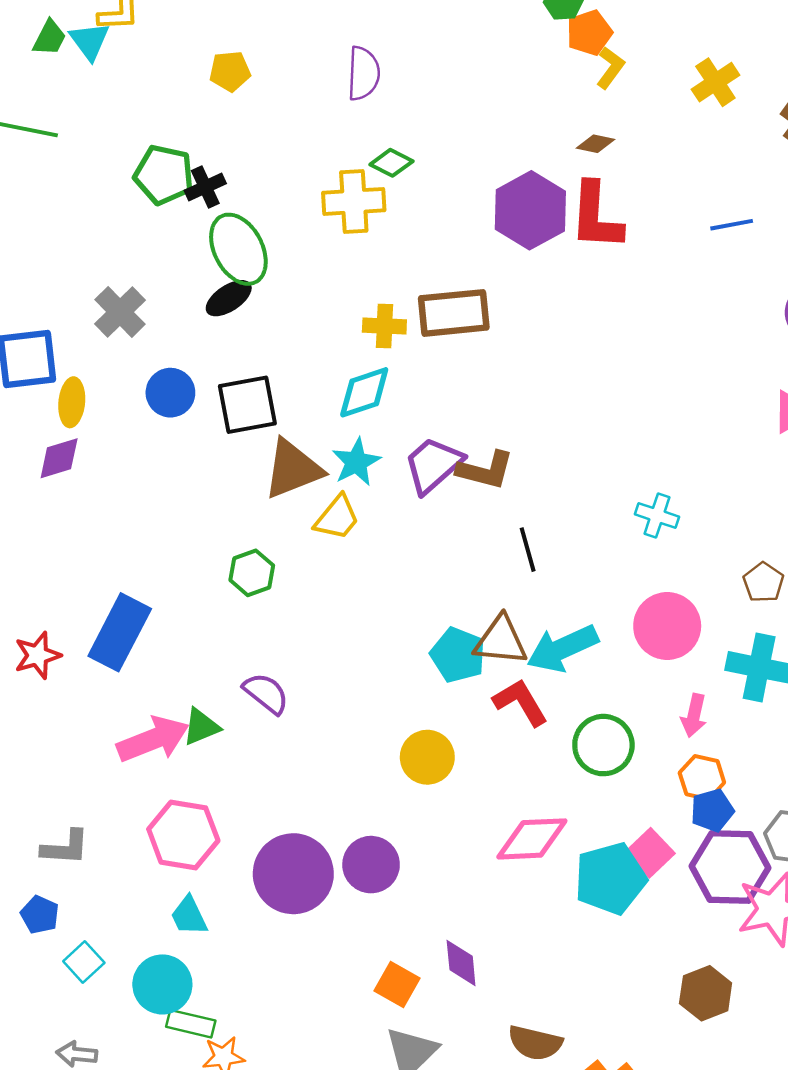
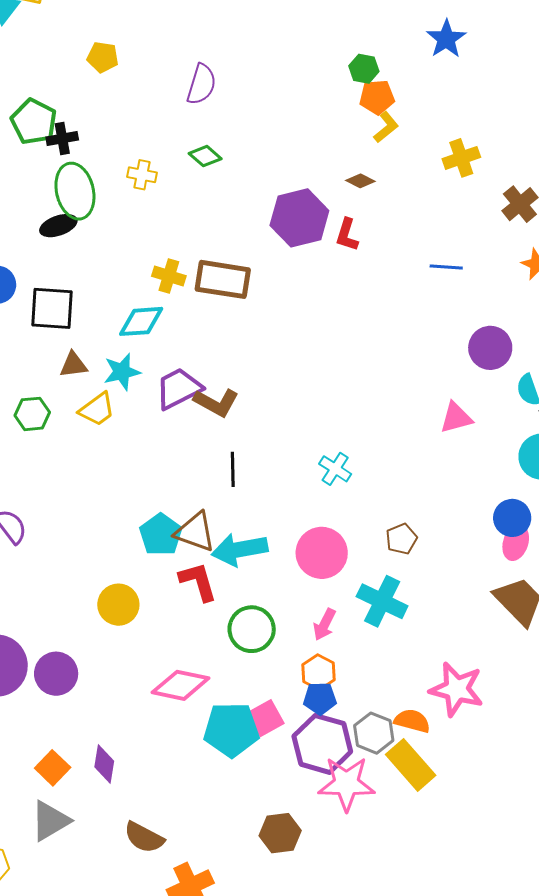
yellow cross: (354, 201) -> (142, 175), moved, size x0.6
red L-shape: (596, 216) -> (347, 235), size x0.6
brown triangle: (293, 469) -> (73, 365), size x0.6
green hexagon: (252, 573) -> (32, 414), moved

